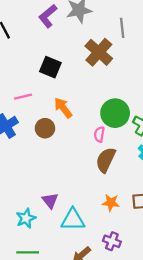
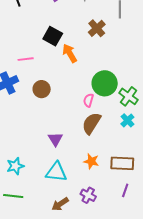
brown cross: (99, 52) -> (97, 28), size x0.7
orange arrow: (63, 108) -> (70, 53), moved
purple triangle: (50, 201) -> (55, 139), moved

